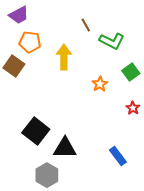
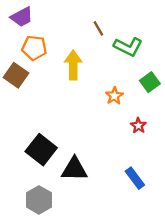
red star: (133, 108) -> (138, 126), moved
gray hexagon: (47, 175) -> (39, 200), moved

